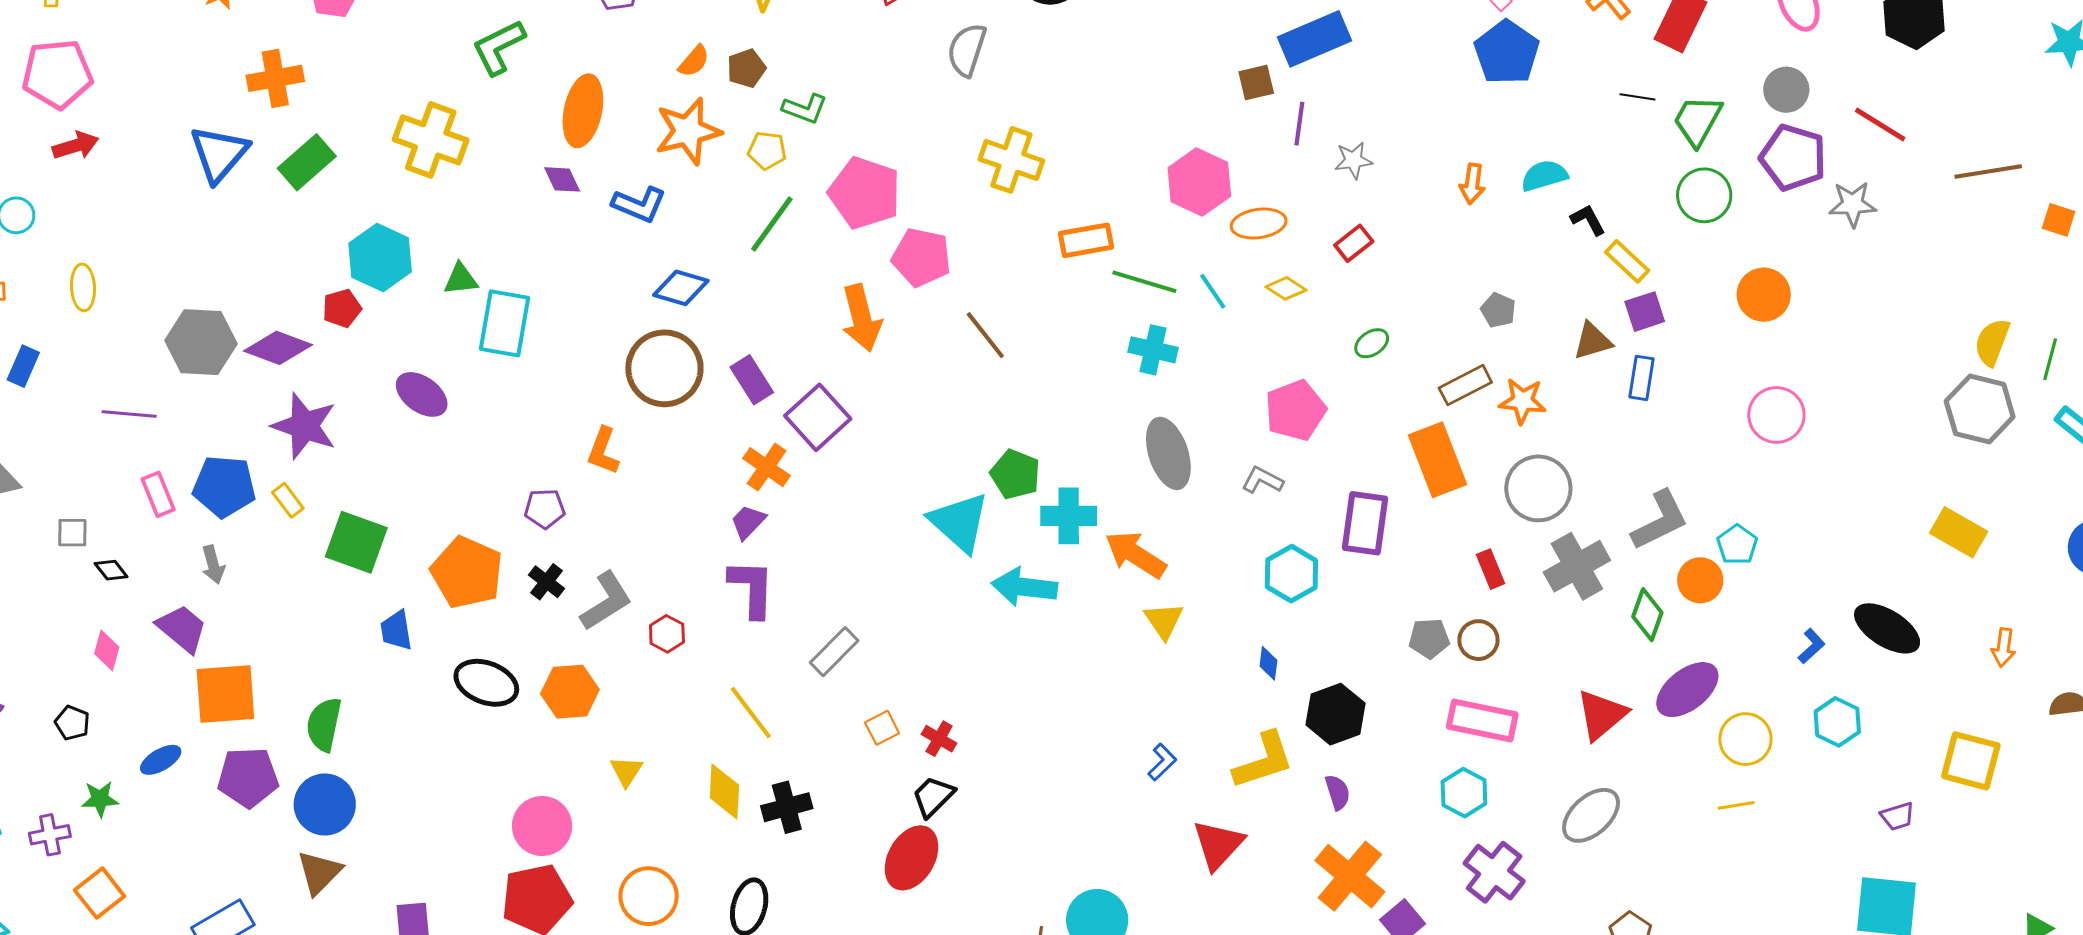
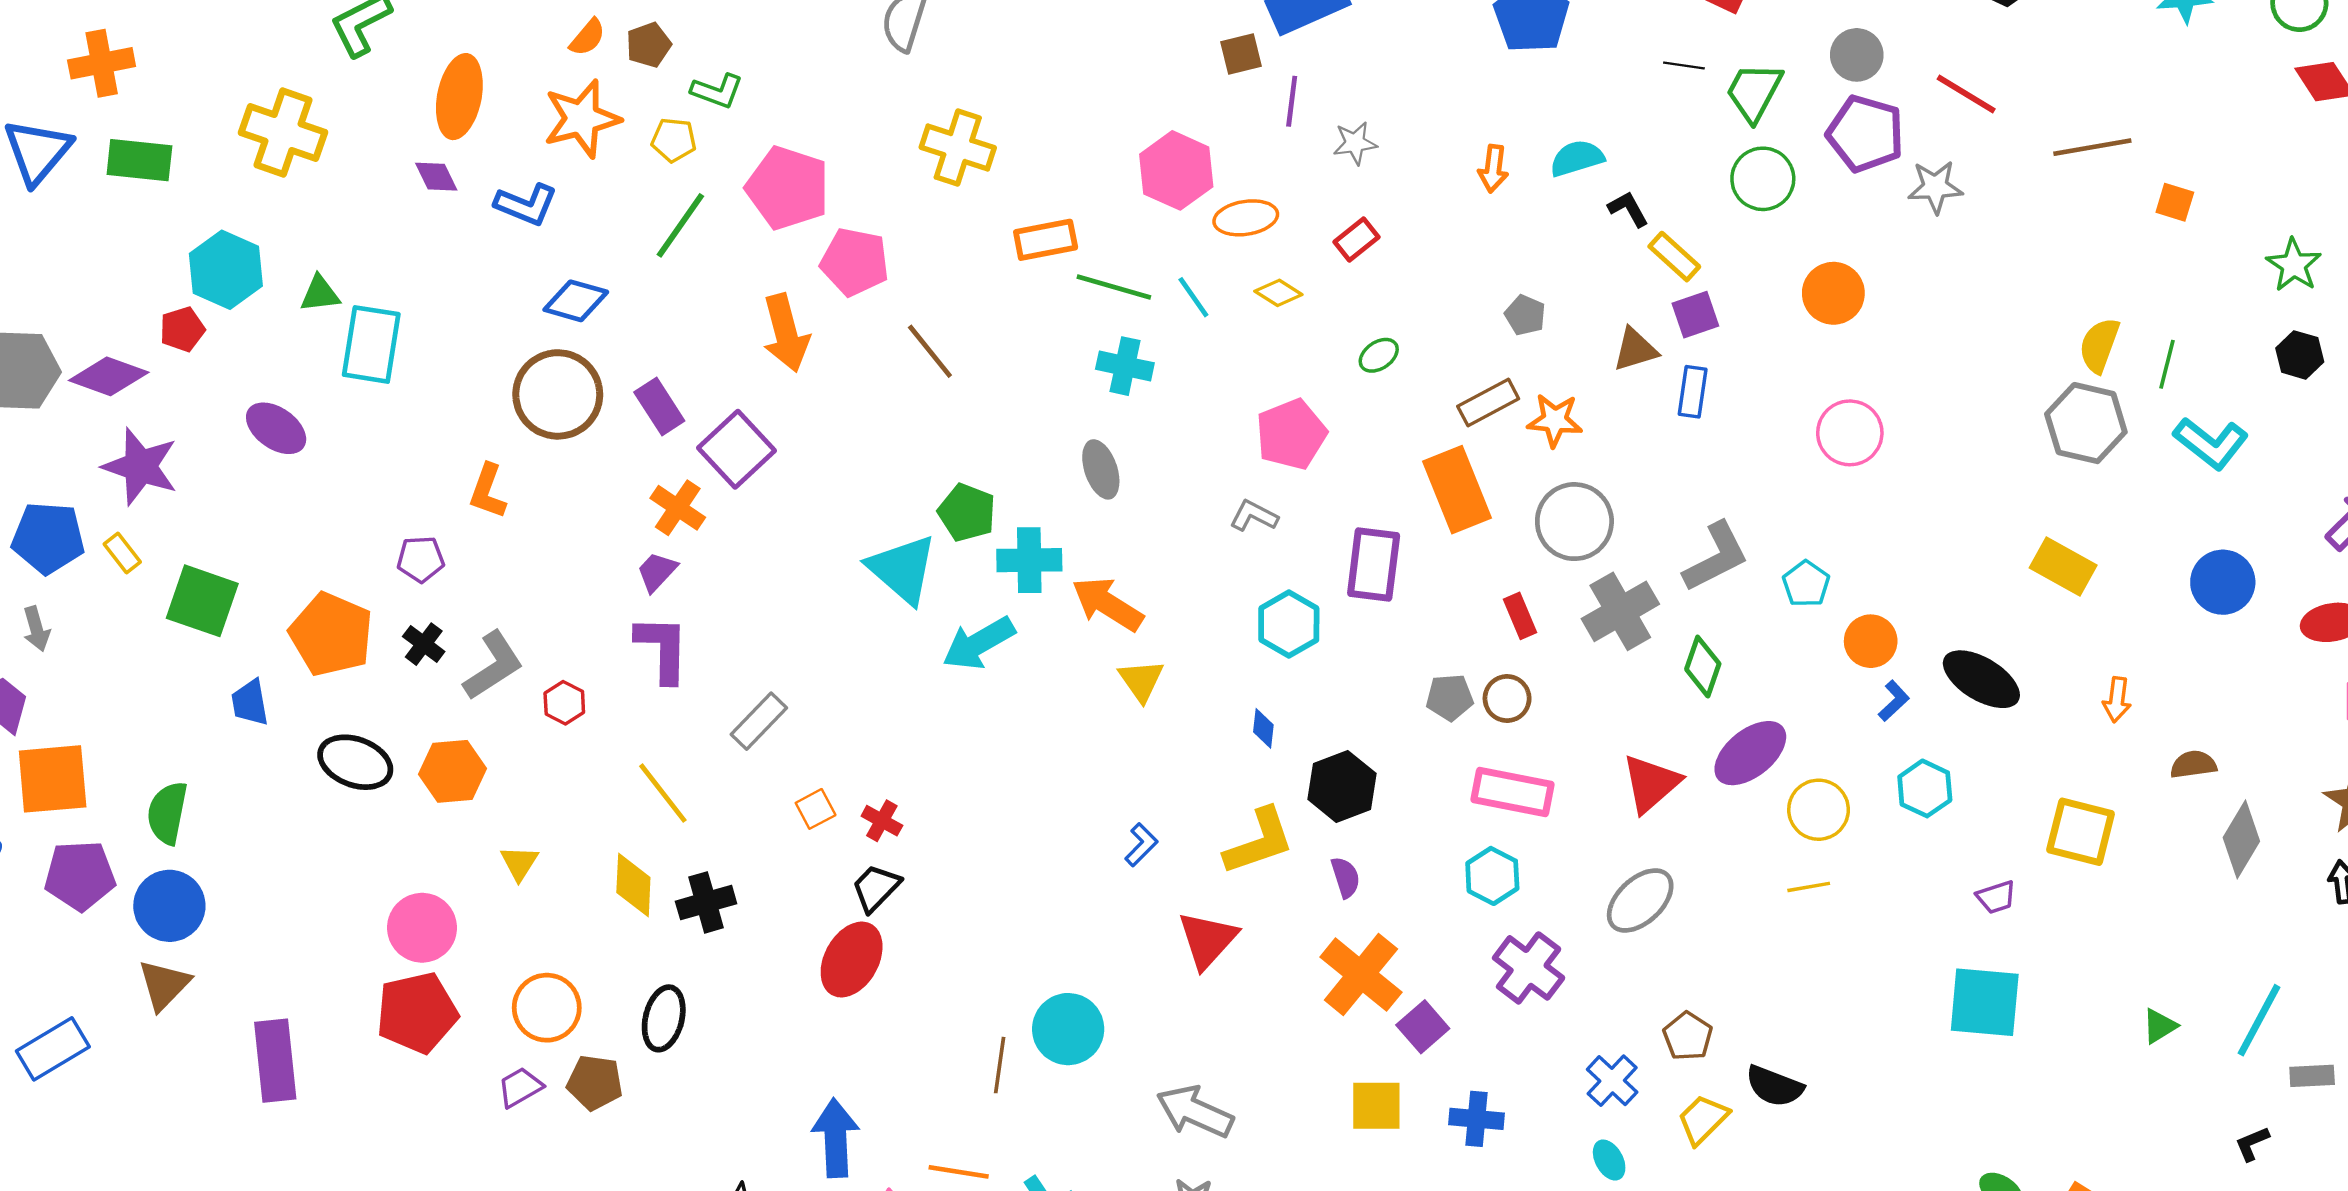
green rectangle: (307, 162) -> (139, 160), turned 48
gray ellipse: (1168, 453) -> (1101, 469), moved, size x0.7
orange circle: (1700, 580) -> (1871, 641), moved
cyan arrow: (1024, 587) -> (979, 643), turned -36

